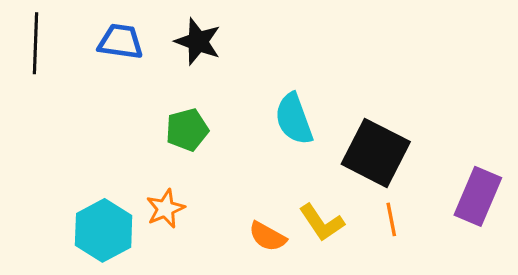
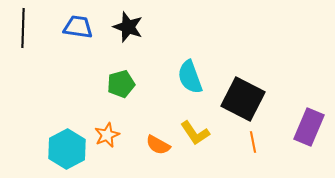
yellow L-shape: (322, 223) -> (195, 133), moved
orange semicircle: (268, 236) -> (158, 145), moved

